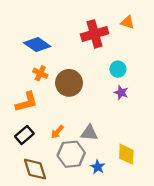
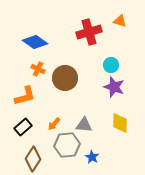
purple star: (121, 92) -> (114, 87), size x1.5
yellow diamond: (126, 154) -> (120, 123), moved
brown diamond: (35, 169) -> (33, 159), turned 50

